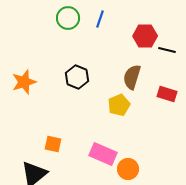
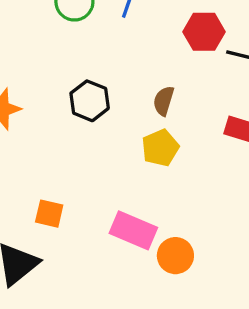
brown semicircle: (132, 77) -> (164, 101), moved, size x0.7

